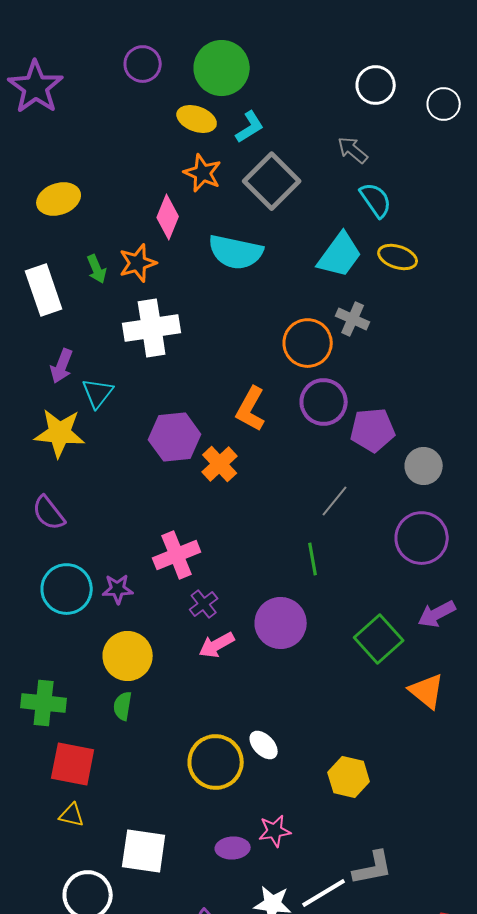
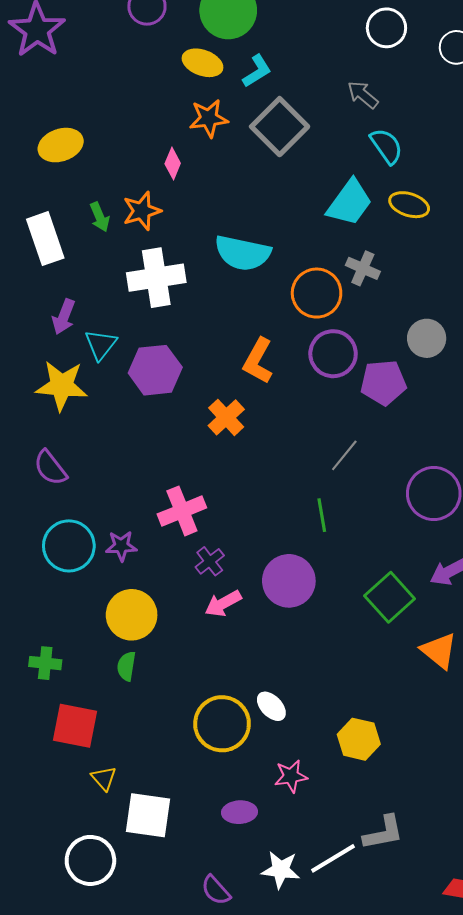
orange star: (203, 173) -> (209, 118), turned -30
pink diamond: (168, 217) -> (173, 164), size x0.7
cyan semicircle: (236, 252) -> (243, 253), moved
purple hexagon: (175, 437) -> (155, 370), moved
gray circle: (424, 466) -> (427, 338), moved
green cross: (44, 703) -> (45, 663), size x0.7
yellow triangle: (72, 815) -> (104, 778), moved, turned 36
pink star: (275, 831) -> (291, 776), moved

